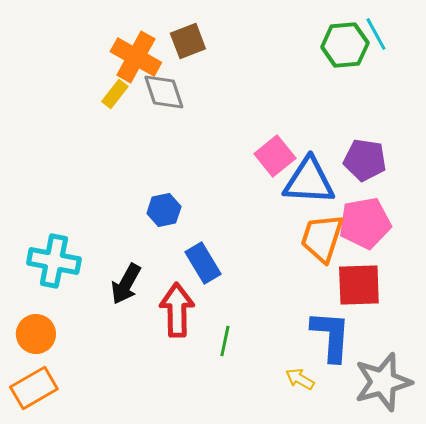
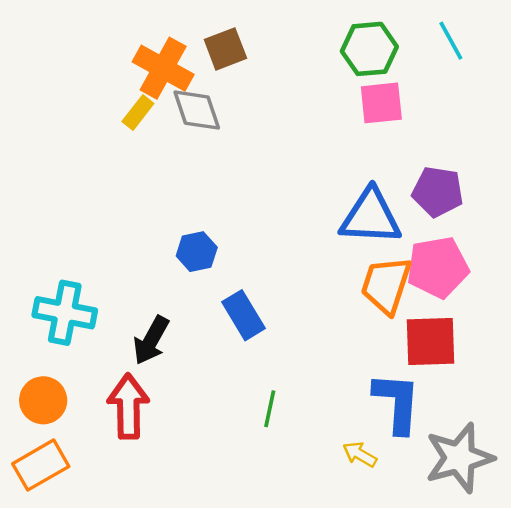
green hexagon: (345, 45) -> (369, 49), moved
pink square: (275, 156) -> (381, 103), moved, turned 33
red arrow: (177, 310) -> (128, 406), moved

